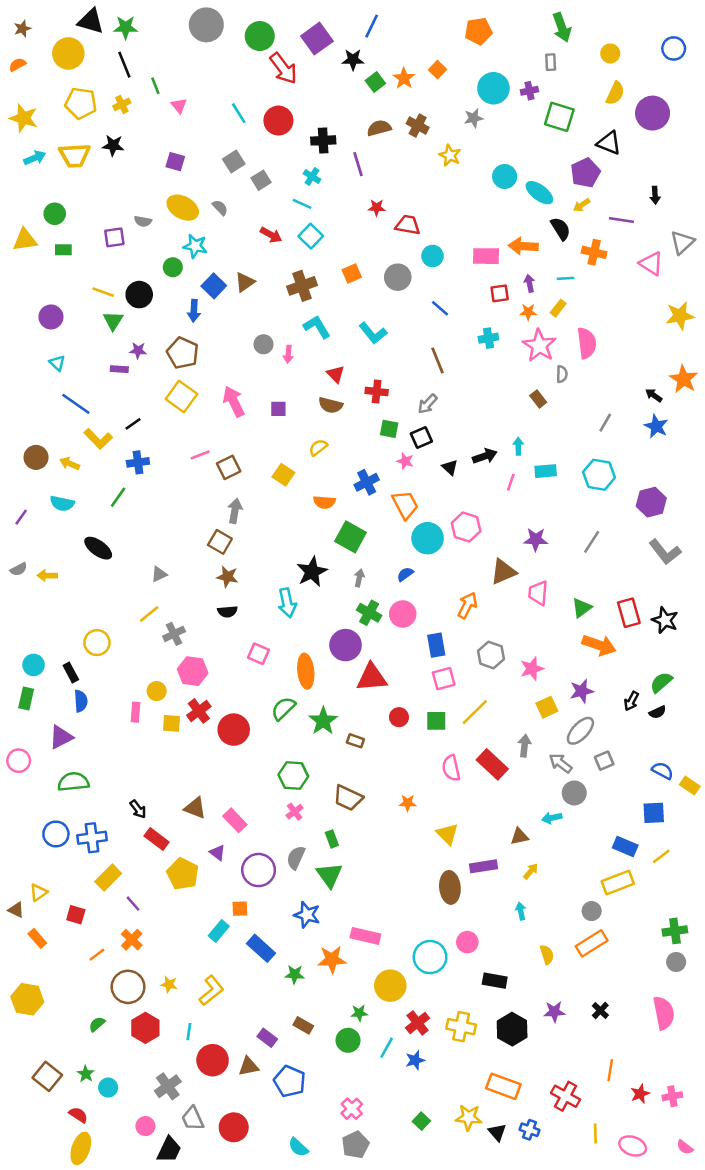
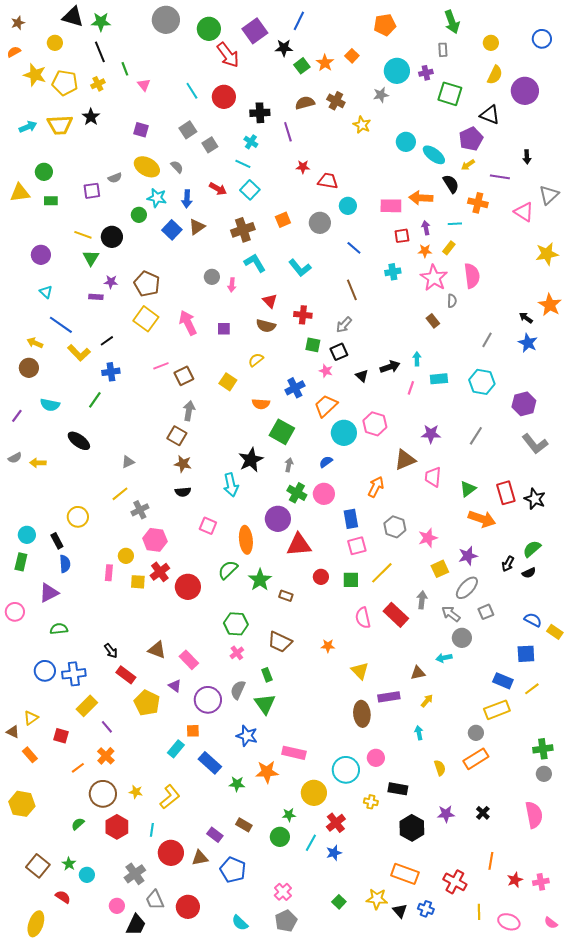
yellow circle: (68, 53) -> (55, 43), size x0.6
yellow star: (24, 118) -> (35, 75), moved
black star: (113, 145) -> (91, 117), turned 30
gray semicircle: (143, 221) -> (115, 178), turned -32
blue arrow: (194, 311) -> (187, 199), moved
yellow arrow: (70, 464) -> (35, 343), moved
orange trapezoid: (405, 505) -> (326, 406), turned -105
green semicircle: (73, 782) -> (59, 629), size x0.7
yellow cross: (461, 1027) -> (371, 802), moved, size x0.6
yellow ellipse: (81, 1148) -> (36, 924), moved

